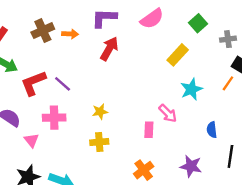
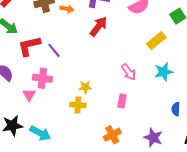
yellow star: (100, 112) -> (85, 87), moved
pink arrow: (168, 113) -> (129, 72), moved
pink triangle: (31, 140) -> (29, 95), moved

